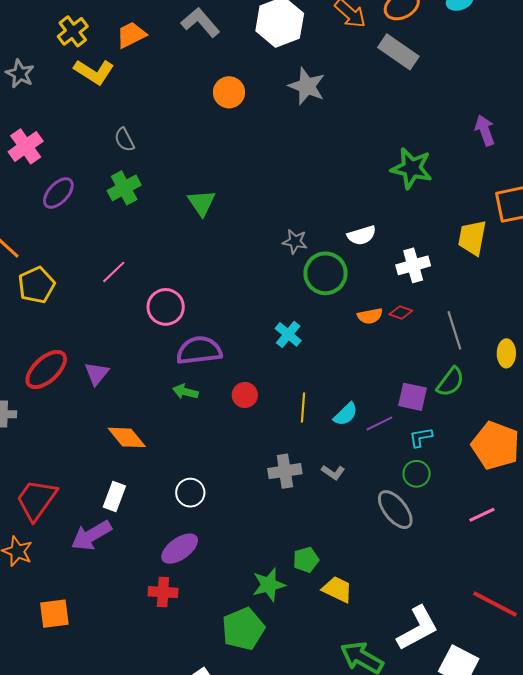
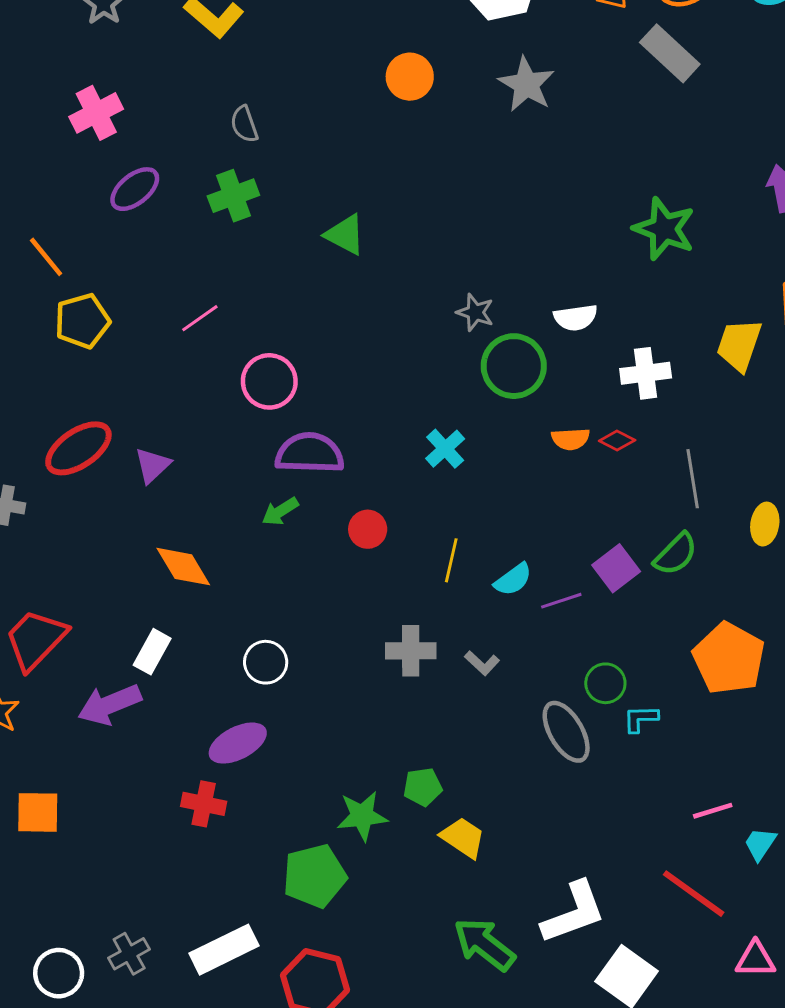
green triangle: (202, 203) -> (345, 235), turned -36
green arrow: (185, 392) -> (280, 511), turned -55
purple square: (412, 397) -> (616, 568), turned 32
cyan L-shape: (421, 437) -> (641, 719), moved
pink line: (482, 515) -> (713, 811), moved

